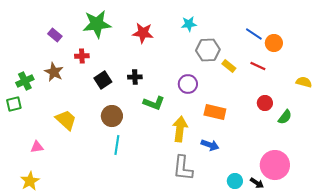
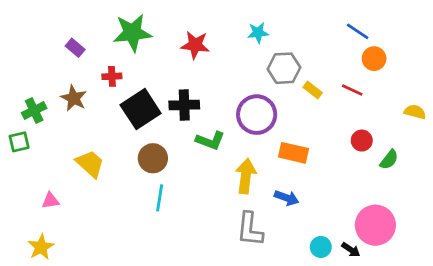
blue line: (254, 34) -> (358, 31), moved
black cross: (135, 77) -> (184, 105), size x1.5
black square: (103, 80) -> (141, 109), size x1.6
purple circle: (188, 84) -> (257, 115), size x1.5

